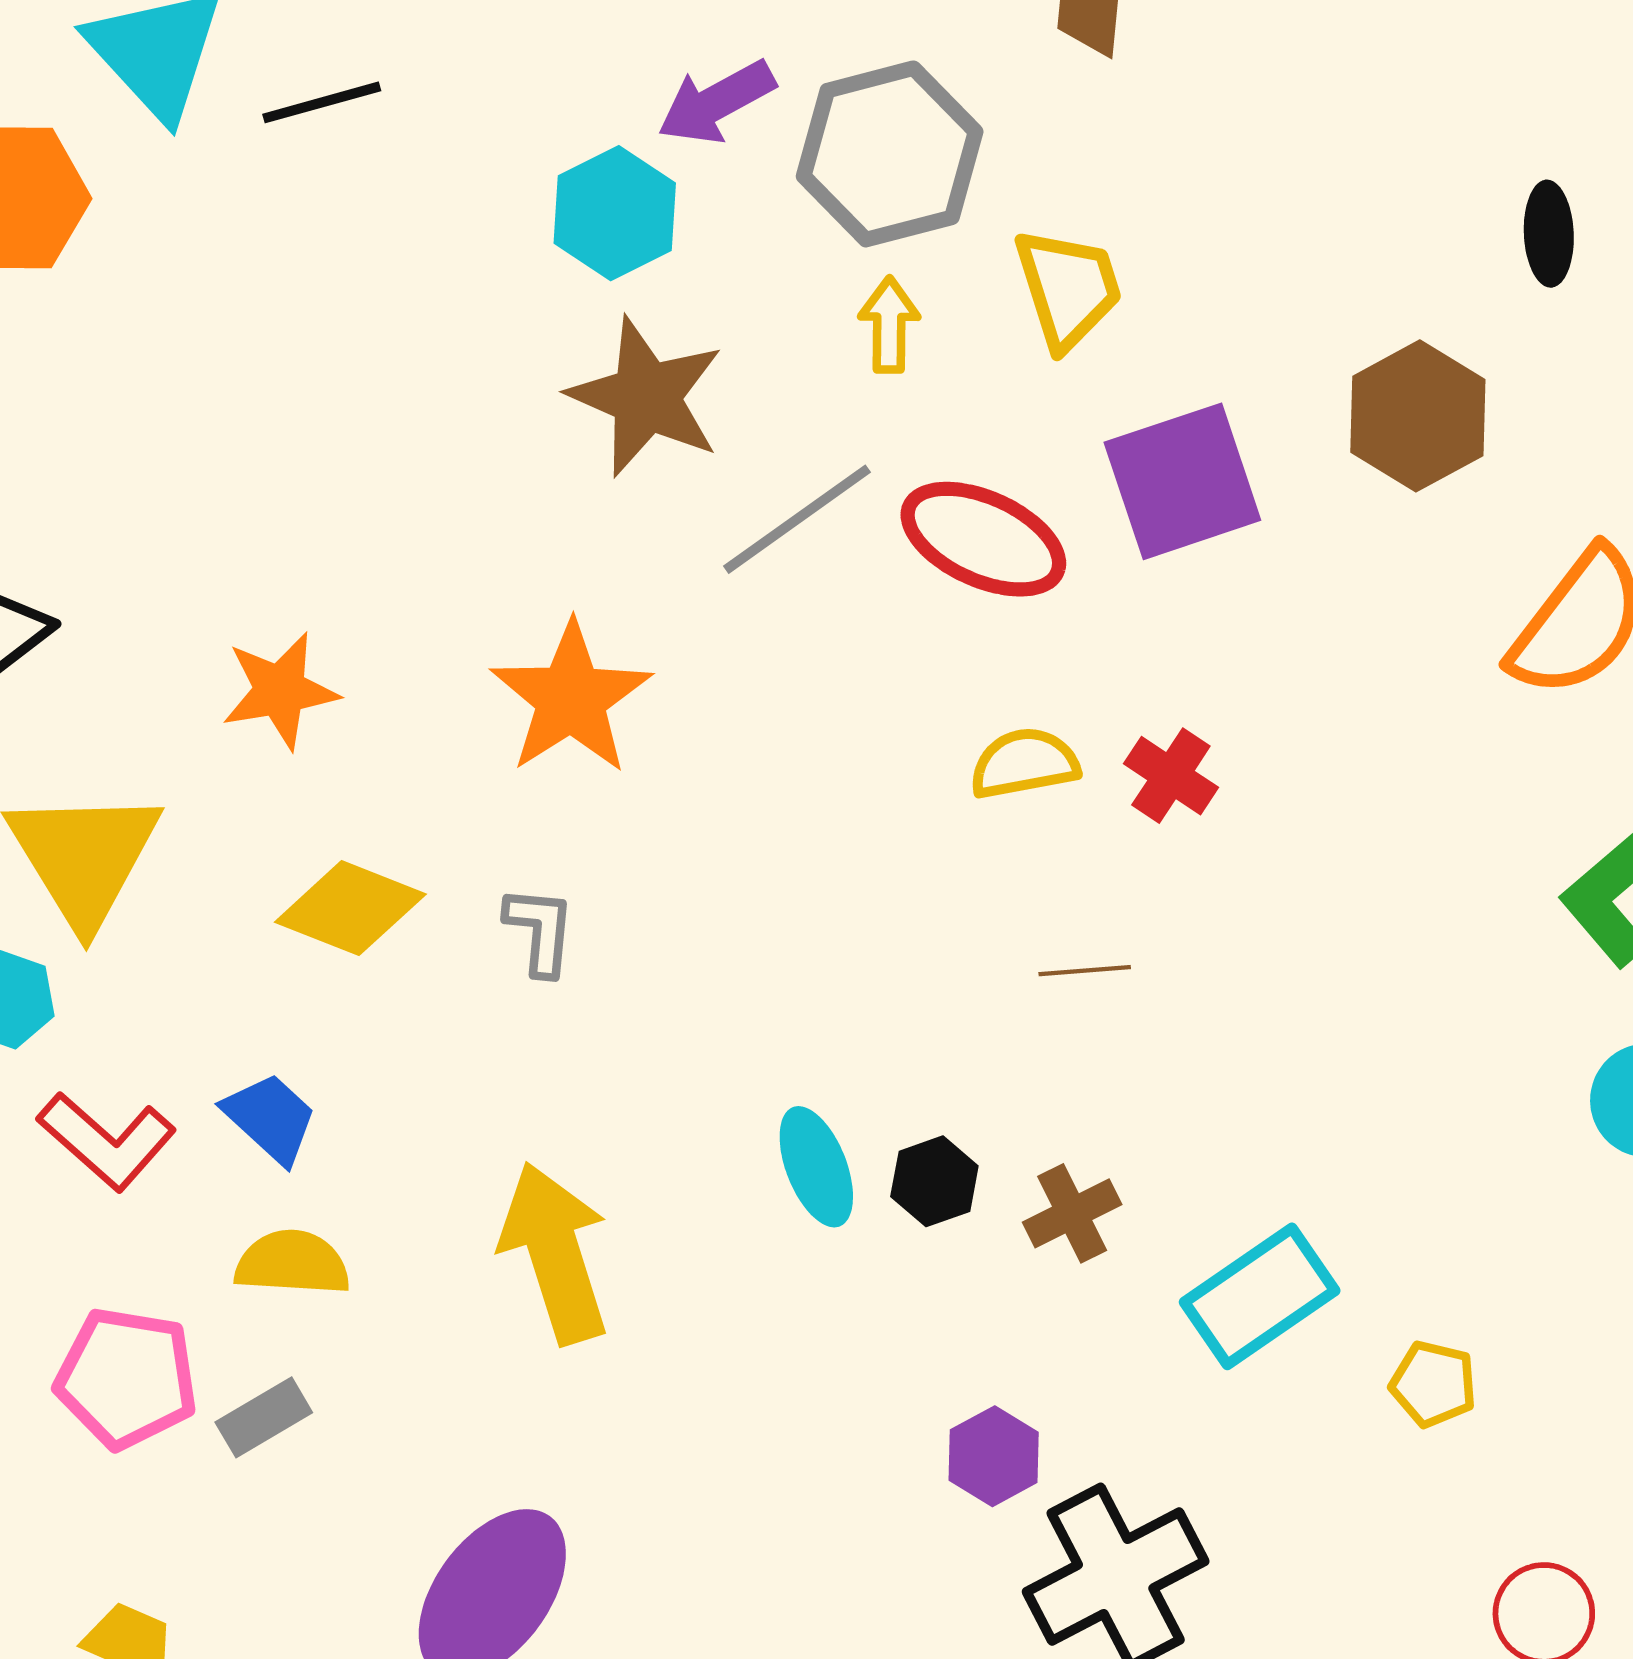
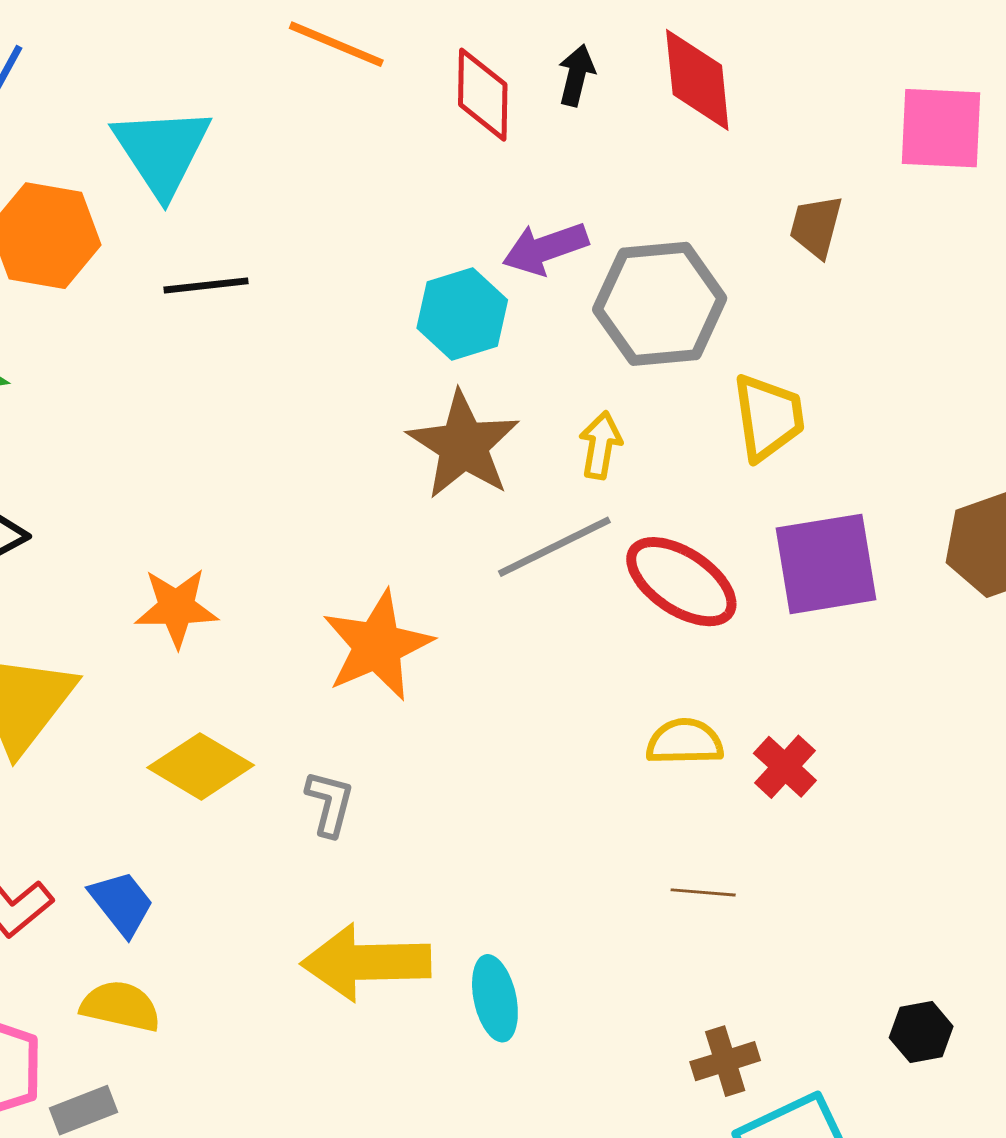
black line: (322, 102) -> (206, 285), moved
yellow arrow: (889, 325) -> (600, 445), moved
black hexagon: (934, 1181) -> (921, 1032), moved
brown cross: (1072, 1213) -> (725, 1061), moved
yellow arrow: (555, 1253) -> (366, 962), moved, turned -83

